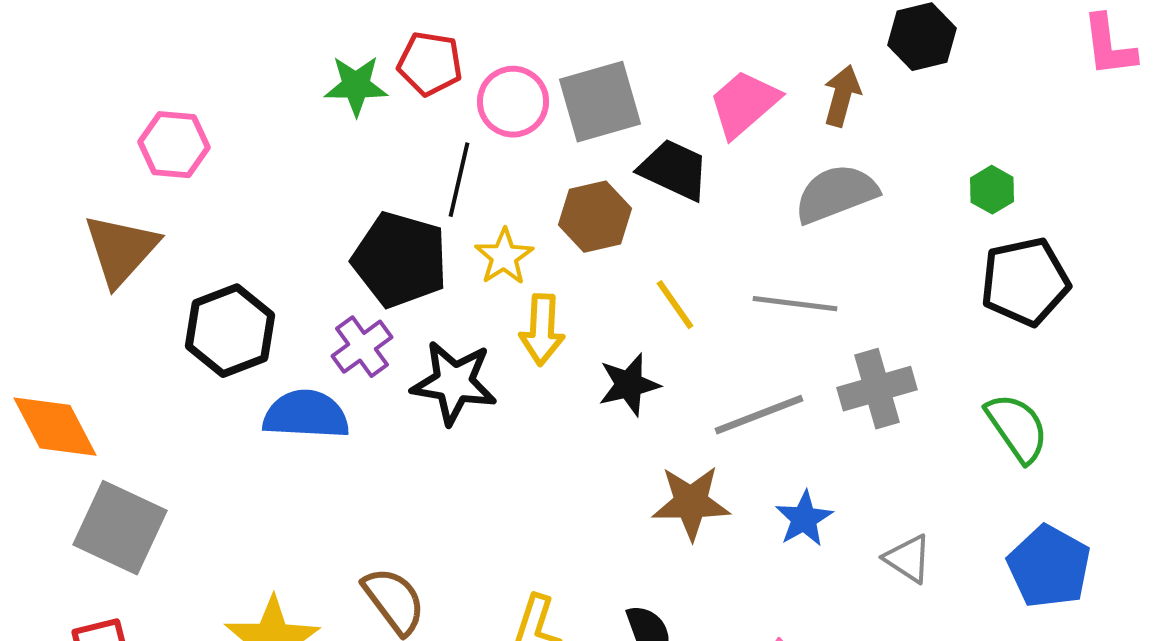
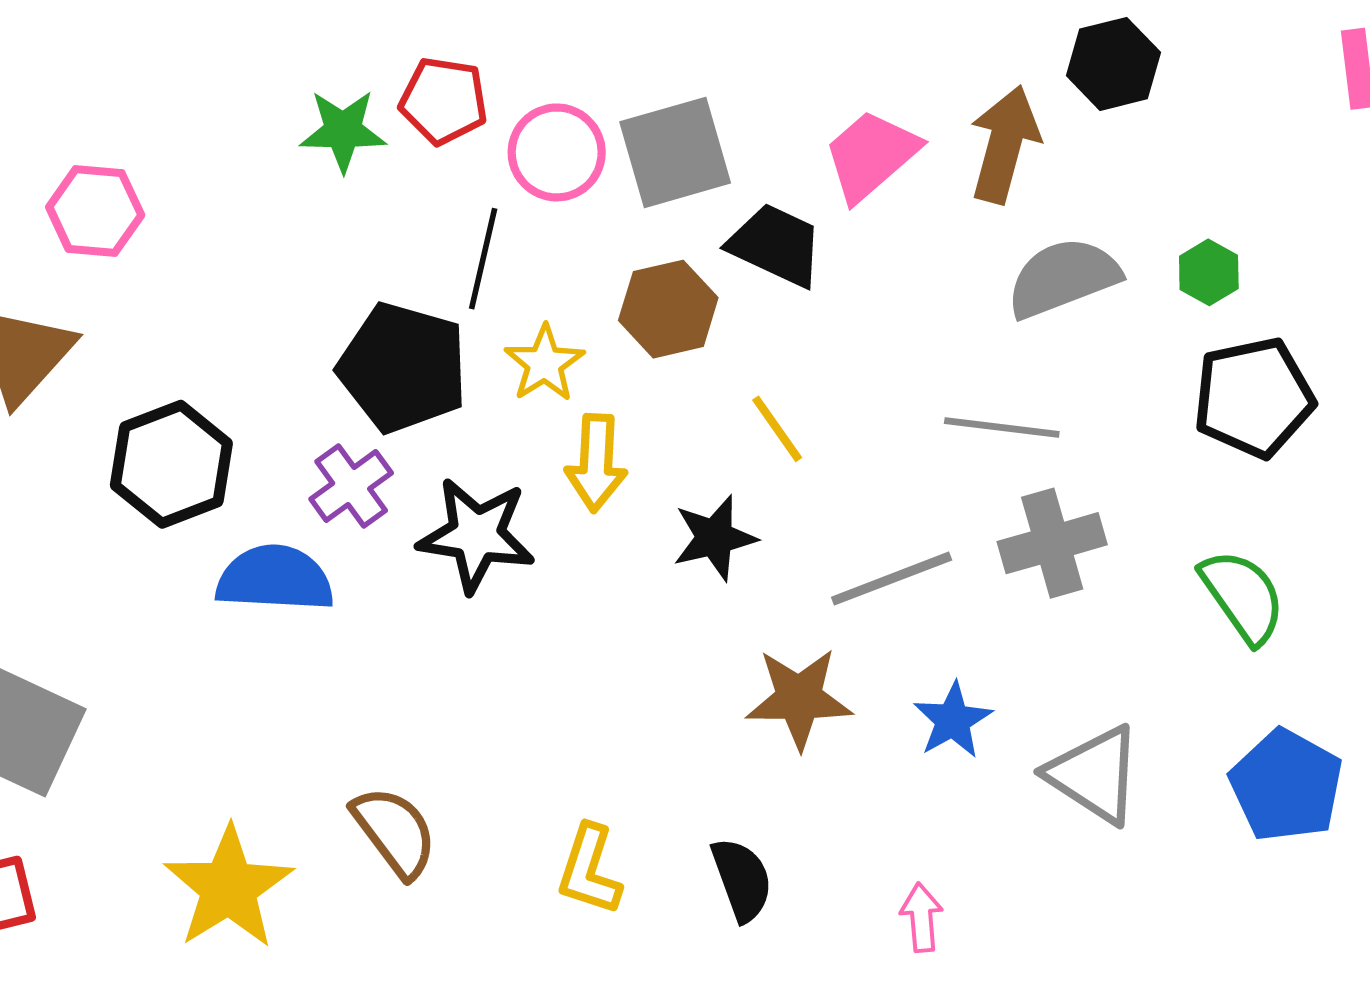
brown arrow: (842, 96) -> (1005, 144), size x1.4
gray semicircle: (836, 194) -> (1063, 278), moved
gray line: (795, 304) -> (1002, 427), moved
gray triangle: (908, 559) -> (1094, 775), size x1.5

